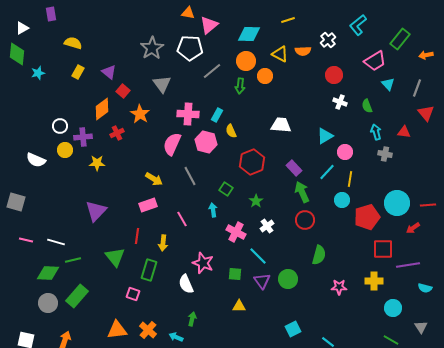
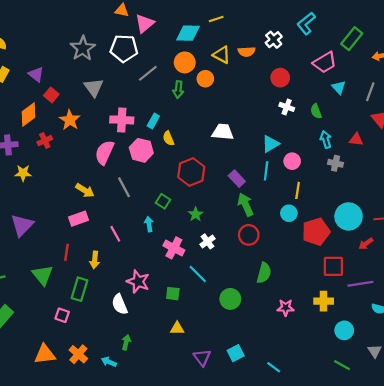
yellow line: (288, 20) -> (216, 19), moved
cyan line: (327, 172) -> (266, 171), moved, turned -36
purple triangle: (262, 281) -> (202, 358), moved

